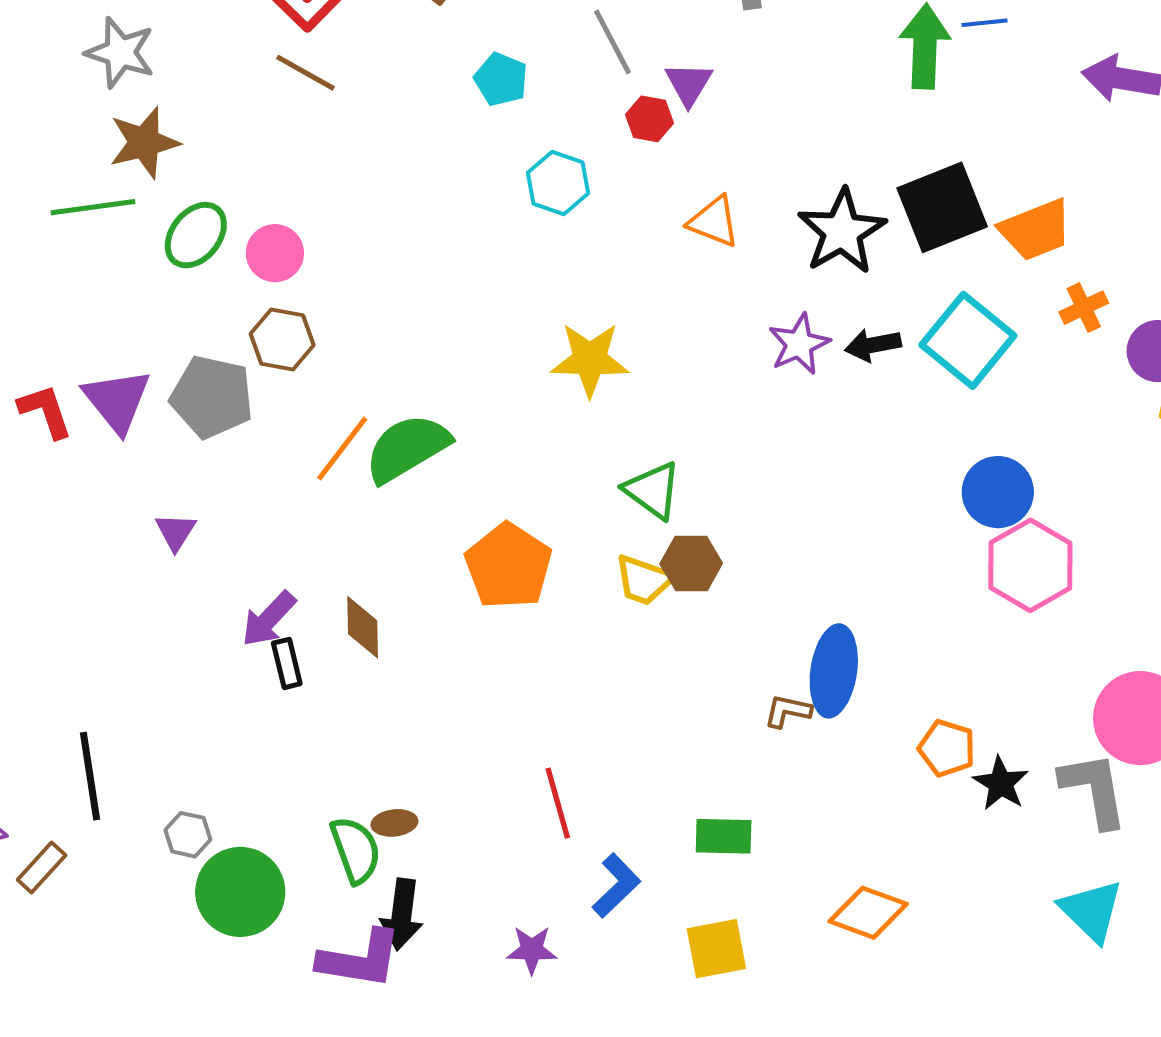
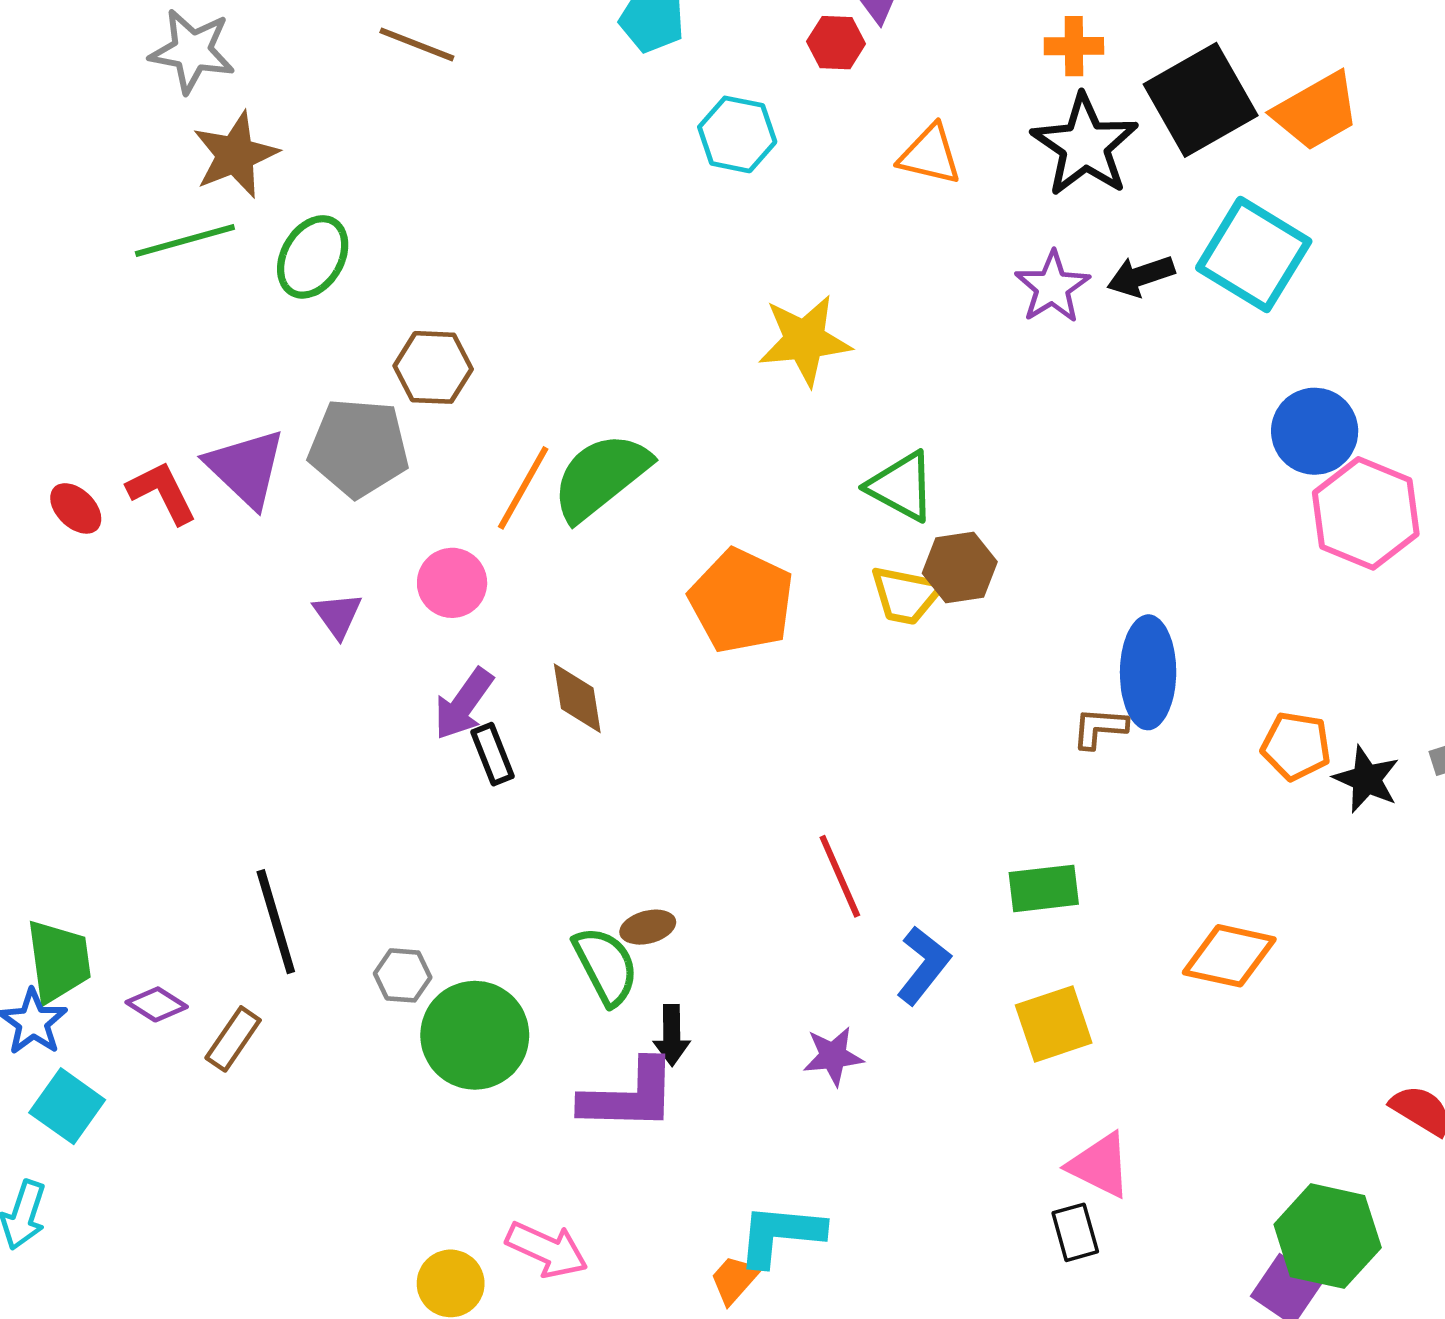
pink circle: (275, 253) -> (452, 583), moved
orange cross: (1084, 308) -> (1074, 46), moved, turned 33
black arrow: (402, 914) -> (672, 1035), size x0.7

